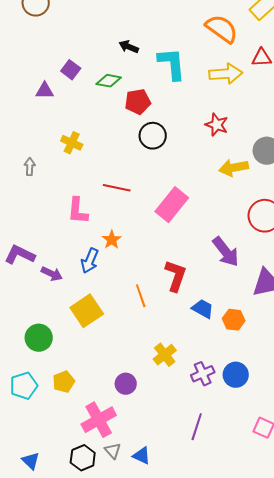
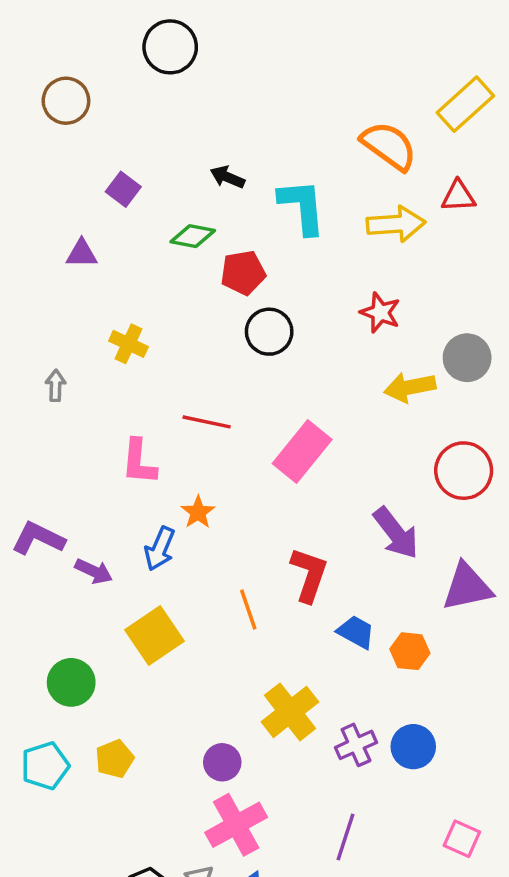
purple square: (71, 70) -> (123, 189), moved
yellow cross: (165, 355) -> (290, 712), size x1.4
pink cross: (99, 420) -> (236, 825), moved

